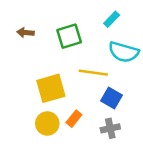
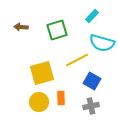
yellow line: (93, 73) -> (77, 60), turned -35
orange rectangle: (74, 119) -> (61, 98), turned -40

